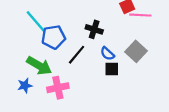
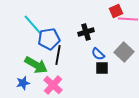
black cross: (94, 29) -> (86, 32), turned -35
black line: (77, 55) -> (58, 55), moved, turned -30
pink cross: (58, 88) -> (53, 85), turned -36

